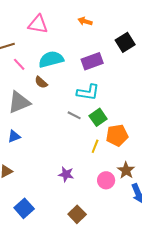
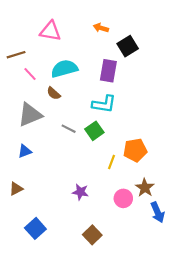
black square: (125, 42) -> (128, 46), moved
purple rectangle: (92, 61) -> (108, 71), turned -60
gray line: (74, 115) -> (69, 129), moved
green square: (98, 117) -> (94, 131), moved

